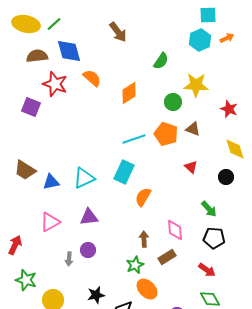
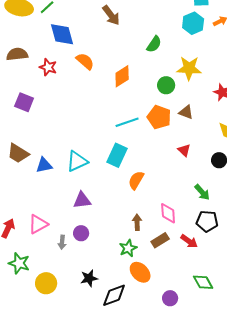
brown semicircle: (37, 56) -> (17, 54), moved
red star: (55, 84) -> (48, 67), size x0.7
purple square: (31, 107) -> (24, 102), moved
pink triangle: (50, 222) -> (38, 224), moved
red arrow: (207, 270) -> (189, 241), moved

